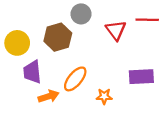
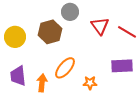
red line: (147, 20) -> (127, 32), moved, turned 30
purple trapezoid: (32, 72) -> (18, 76), moved
orange arrow: (49, 96) -> (42, 83), turned -66

